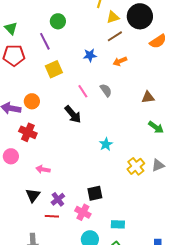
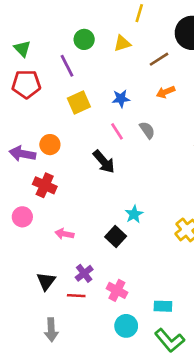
yellow triangle: (113, 17) -> (122, 43), moved
blue star: (90, 55) -> (121, 99), moved
cyan star: (106, 144) -> (134, 214), moved
black square: (95, 193) -> (116, 237), moved, turned -35
black triangle: (33, 195) -> (46, 281), moved

